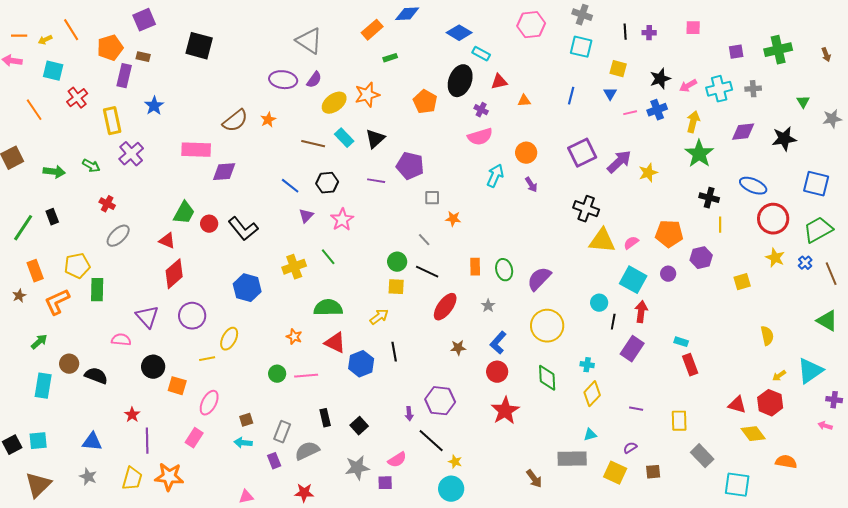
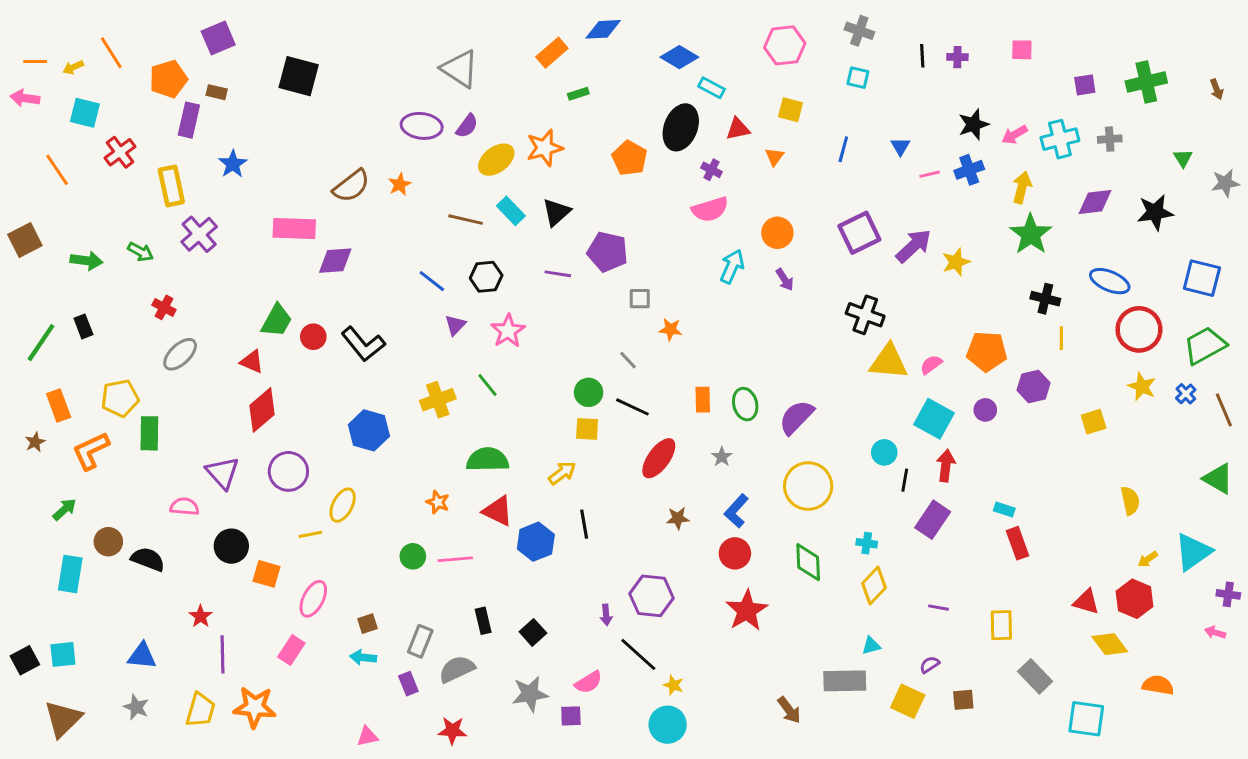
cyan square: (581, 47) -> (858, 78), size x0.7
yellow square: (618, 69) -> (791, 110), moved
orange triangle: (524, 101) -> (774, 157), turned -48

